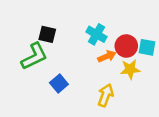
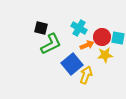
green L-shape: (34, 56) -> (51, 44), moved
blue square: (59, 84) -> (72, 64), moved, size x1.5

